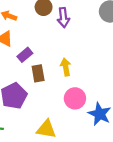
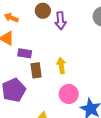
purple rectangle: (25, 55) -> (25, 53), turned 48

